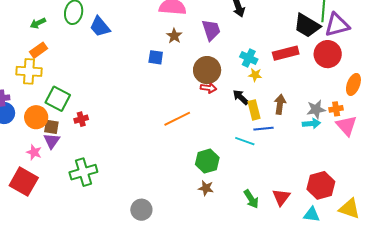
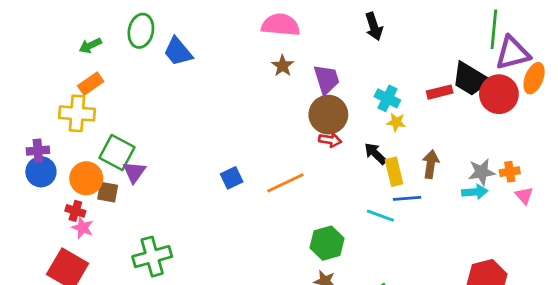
black trapezoid: (307, 26) -> (471, 79), moved
purple trapezoid: (211, 30) -> (326, 79), moved
red rectangle: (286, 53) -> (440, 92), size x0.7
blue square: (156, 57) -> (232, 178), moved, turned -35
orange ellipse: (353, 84) -> (534, 78), moved
red cross: (81, 119) -> (75, 211), moved, turned 32
pink triangle: (346, 126) -> (524, 196), size x0.6
purple triangle: (52, 141) -> (134, 172), moved

